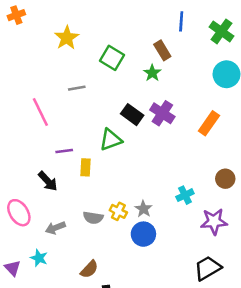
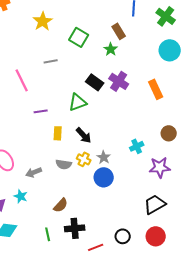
orange rectangle: (209, 123) -> (156, 89), turned -60
yellow rectangle: (86, 167) -> (58, 133), moved
black arrow: (48, 181) -> (84, 135), moved

